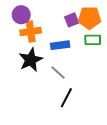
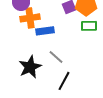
blue rectangle: (60, 45) -> (45, 31), moved
black star: (31, 60) -> (30, 67), moved

